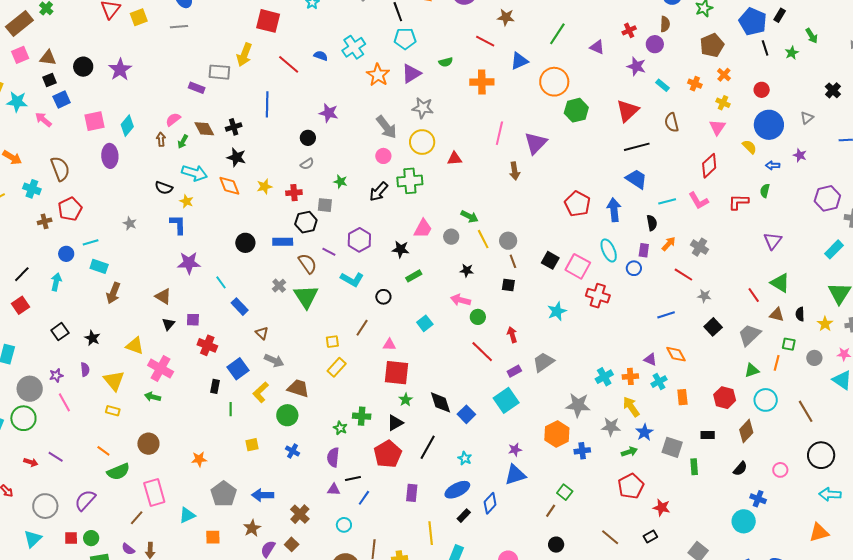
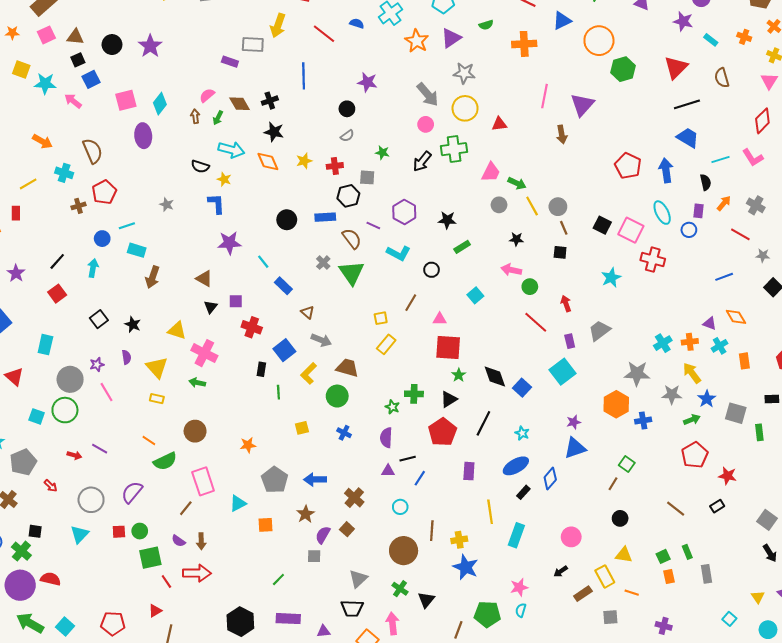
pink trapezoid: (423, 229) -> (491, 172), moved
purple rectangle: (514, 371) -> (570, 341), turned -72

